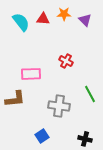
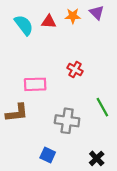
purple triangle: (85, 20) -> (97, 13), moved
blue square: (42, 136) -> (48, 155), turned -32
black cross: (85, 139) -> (97, 158), turned 32

